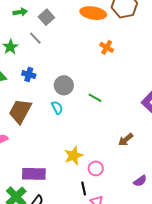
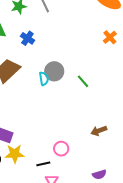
gray circle: (64, 85) -> (54, 71), moved
yellow star: (74, 156) -> (15, 154), moved
black line: (84, 189) -> (43, 164), turned 72

